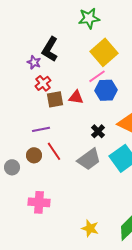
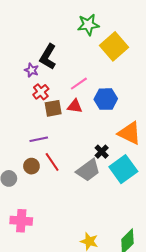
yellow square: (104, 52) -> (114, 46), moved
pink line: (97, 76) -> (79, 84), moved
black cross: (98, 131) -> (102, 152), moved
pink cross: (39, 202) -> (21, 221), moved

